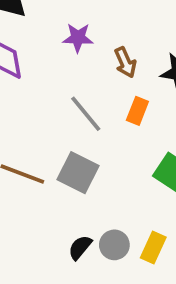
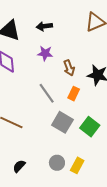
gray square: (78, 173) -> (62, 122), moved
black semicircle: (80, 247) -> (19, 166), moved

